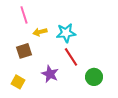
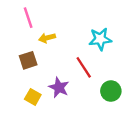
cyan star: (66, 33) -> (100, 39), moved
yellow square: (18, 82) -> (33, 97), moved

